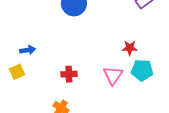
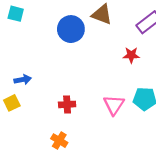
red star: (130, 48) -> (131, 55), moved

